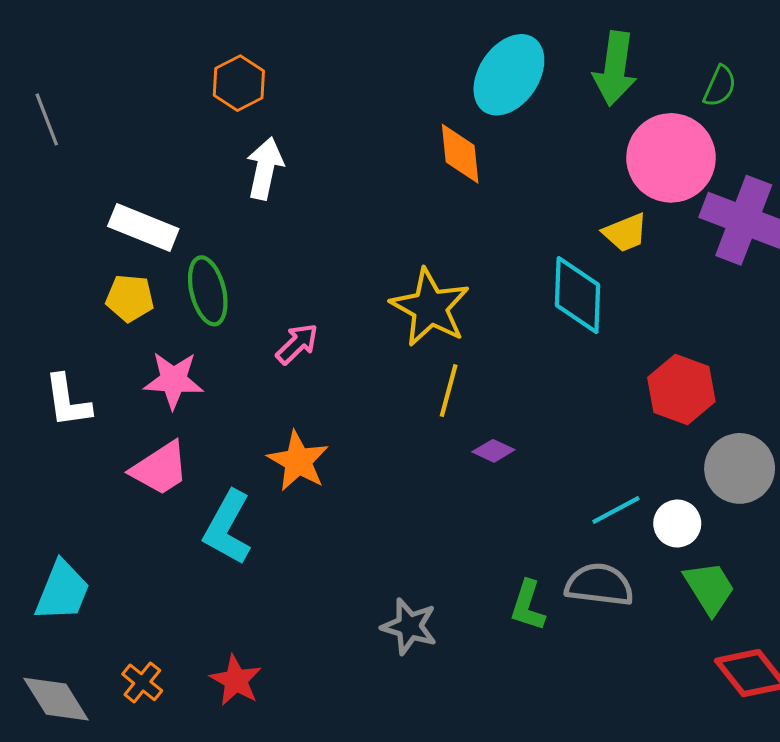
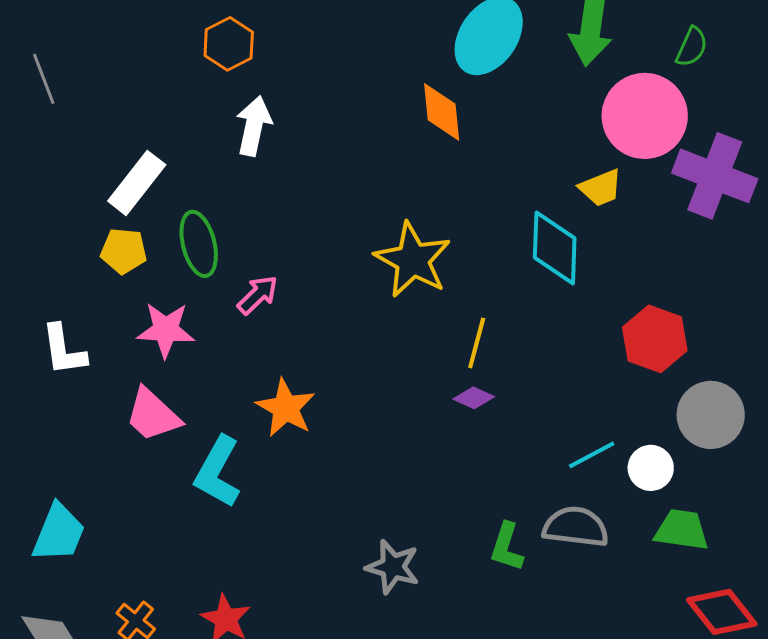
white rectangle: (143, 227) -> (137, 183), turned -74
pink arrow: (297, 344) -> (258, 295), moved
yellow line: (449, 391) -> (477, 343), moved
pink trapezoid: (160, 468) -> (153, 415), turned 76
green trapezoid: (709, 588) -> (682, 530), turned -50

